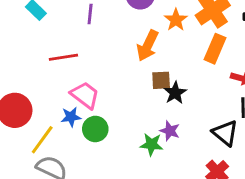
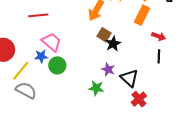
brown square: (161, 80) -> (104, 35), turned 32
black triangle: (225, 133) -> (129, 78), moved
green star: (151, 144) -> (96, 88), moved

